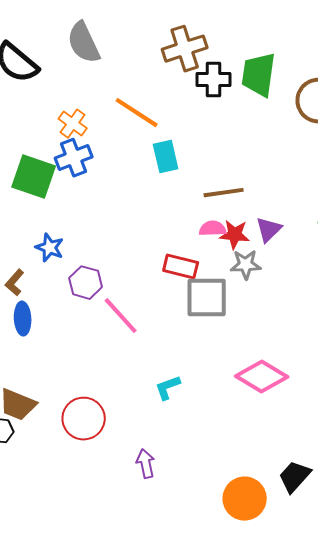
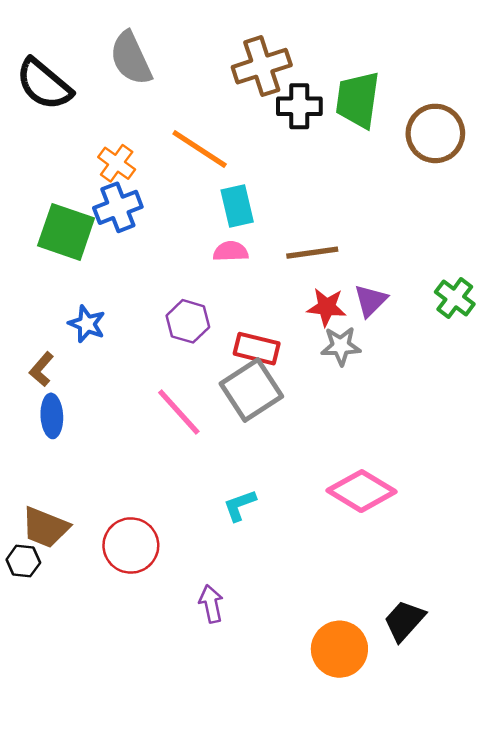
pink semicircle: (213, 229) -> (231, 251), moved
purple hexagon: (86, 283) -> (188, 321), moved
gray square: (207, 298) -> (251, 390), moved, turned -33

